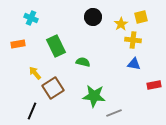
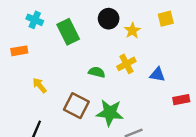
yellow star: (121, 24) -> (132, 31), moved
yellow cross: (133, 40) -> (126, 64), moved, turned -35
green rectangle: (56, 46) -> (68, 32), moved
brown square: (53, 88) -> (76, 106), moved, turned -30

